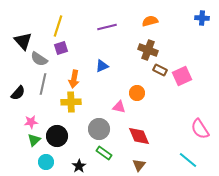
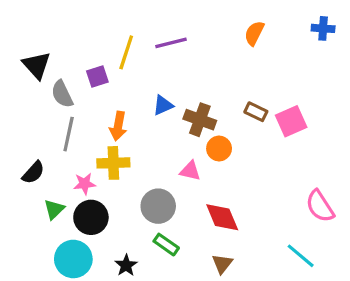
orange semicircle: (150, 21) -> (254, 33), moved, turned -49
yellow line: (58, 26) -> (126, 52), moved
brown cross: (148, 50) -> (200, 120), moved
gray semicircle: (39, 59) -> (62, 94), turned 30
black semicircle: (18, 93) -> (33, 173), moved
pink star: (31, 122) -> (85, 184), moved
green triangle: (34, 140) -> (54, 209), moved
cyan circle: (46, 162) -> (73, 259), size x1.5

